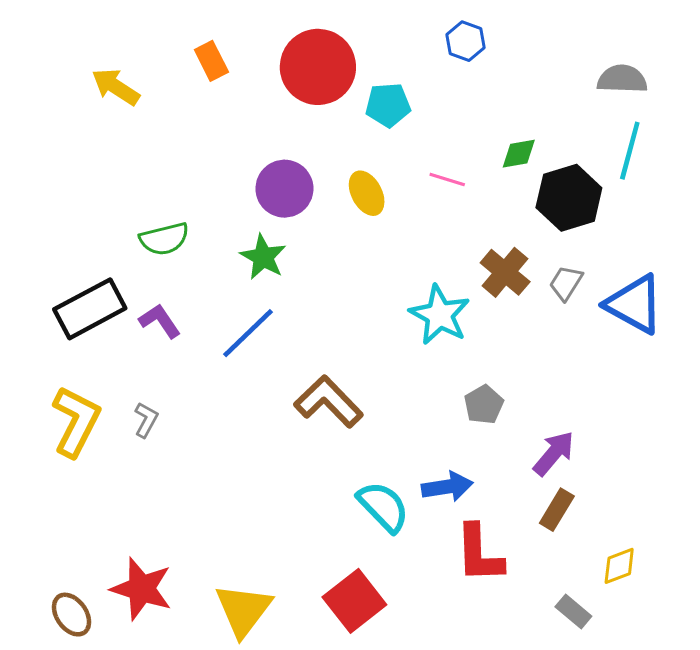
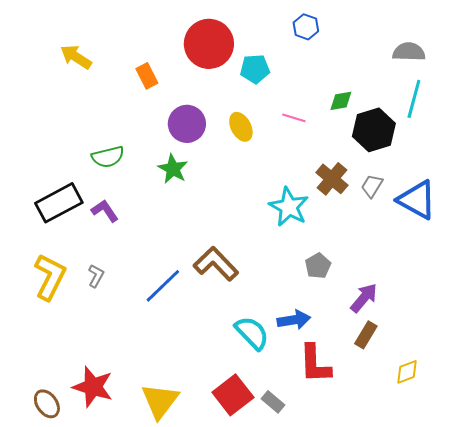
orange rectangle: (211, 61) -> (147, 76), moved
blue line: (248, 333) -> (163, 286), moved
gray rectangle: (573, 612) -> (273, 402), moved

